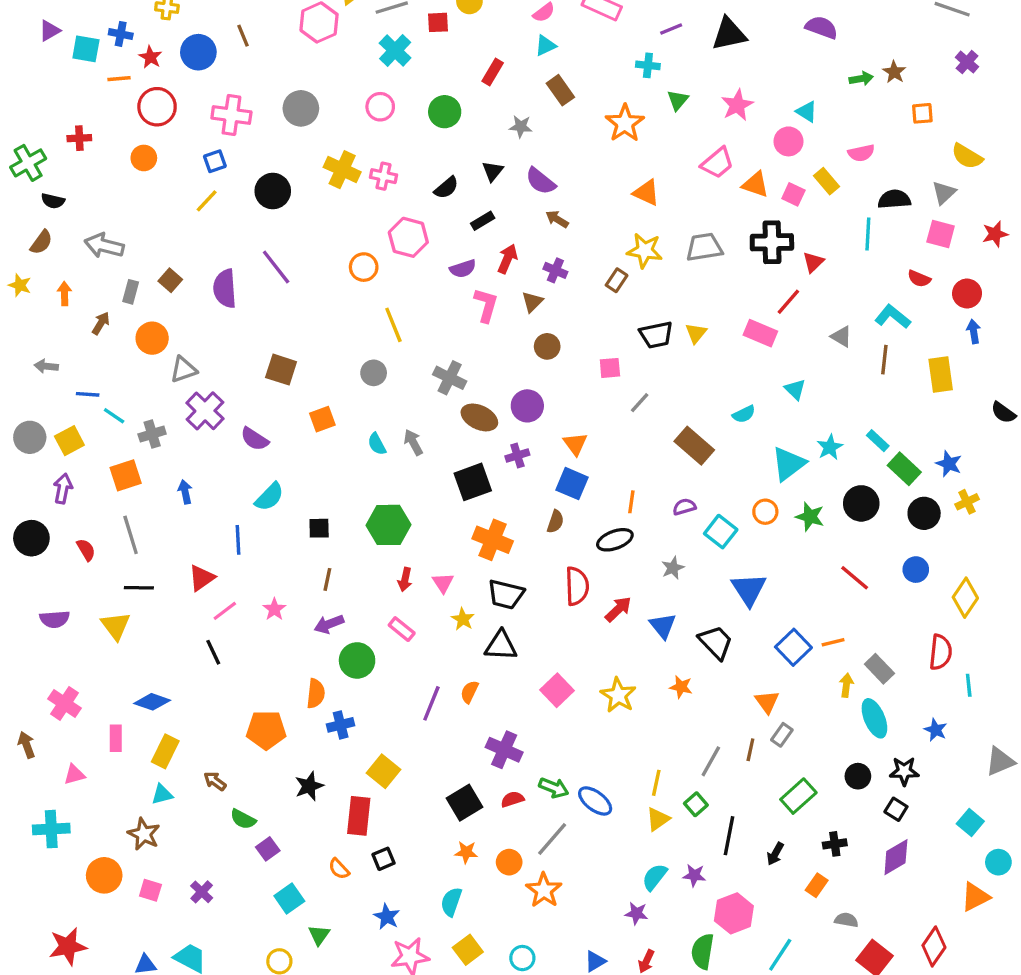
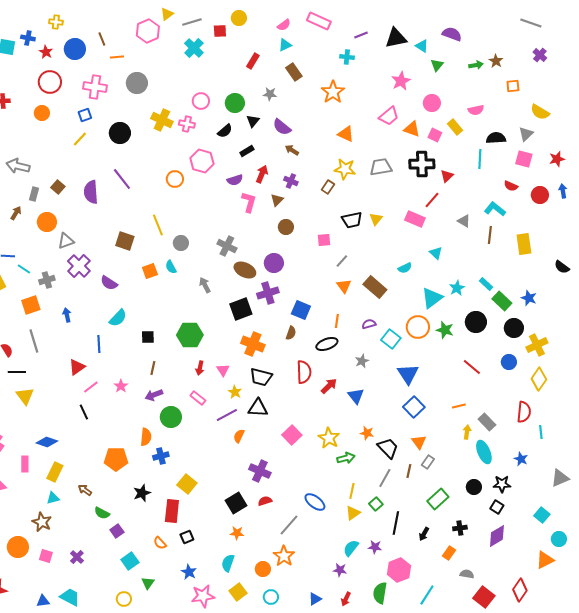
orange line: (119, 79) -> (117, 57), moved
green triangle: (678, 100) -> (437, 65), moved
pink circle: (380, 107) -> (201, 101), moved
green circle: (445, 112) -> (235, 103), moved
cyan triangle: (807, 112) -> (422, 46), moved
yellow line: (393, 325) -> (158, 225), moved
blue arrow: (974, 332) -> (563, 191), moved
cyan semicircle: (377, 444) -> (171, 267), moved
orange triangle: (575, 444) -> (344, 286), moved
purple cross: (517, 455) -> (268, 293), size x1.5
yellow cross: (967, 502) -> (537, 345), moved, size x1.5
orange circle: (765, 512) -> (418, 327), size x1.5
black line: (139, 588) -> (17, 372), moved
black trapezoid: (716, 642) -> (388, 448), moved
blue square: (793, 647) -> (414, 407), moved
purple line: (431, 703) -> (227, 415), moved, turned 40
green arrow: (554, 788) -> (346, 458), moved, turned -36
orange circle: (509, 862) -> (263, 569), moved

